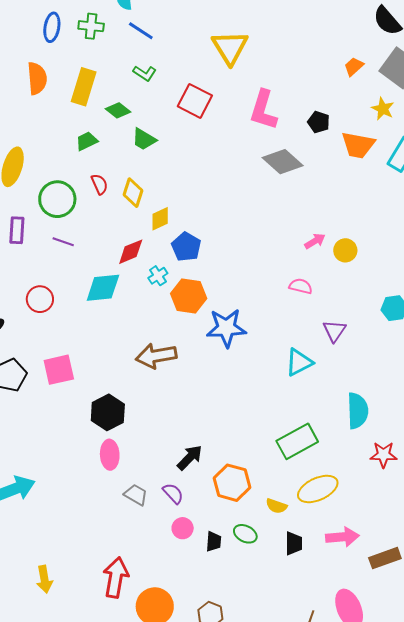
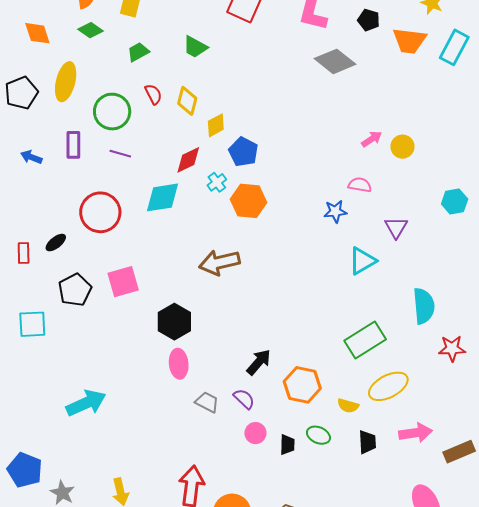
green diamond: (118, 110) -> (90, 30), moved
red circle: (40, 299) -> (100, 212), size x1.5
blue star: (226, 328) -> (335, 211), moved, size x0.6

